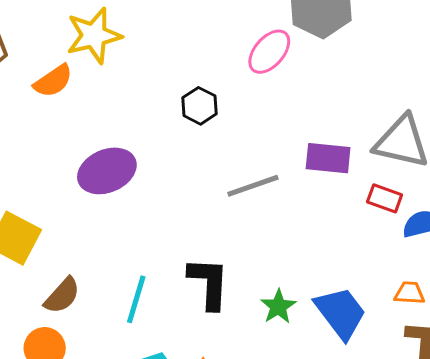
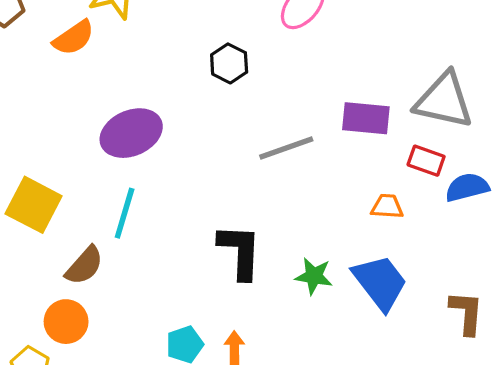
orange trapezoid: (410, 293) -> (387, 206), moved
cyan line: (136, 299) -> (125, 213), moved
green star: (278, 307) -> (314, 276), turned -30

